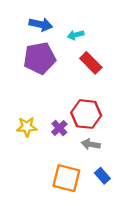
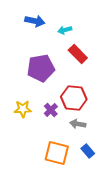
purple pentagon: (40, 58) -> (41, 68), moved

